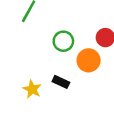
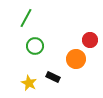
green circle: (63, 41) -> (35, 46), moved

